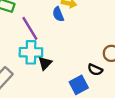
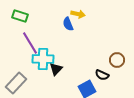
purple line: (30, 28) -> (30, 43), moved

